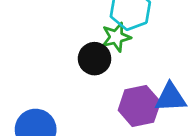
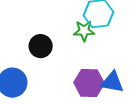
black circle: (95, 59) -> (41, 46), moved

